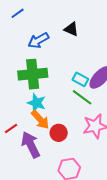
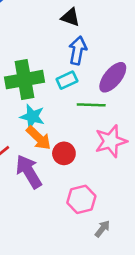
blue arrow: (38, 40) -> (78, 50), moved, turned 135
cyan rectangle: (80, 79) -> (67, 80), moved, turned -49
green line: (82, 97) -> (91, 105), turned -30

